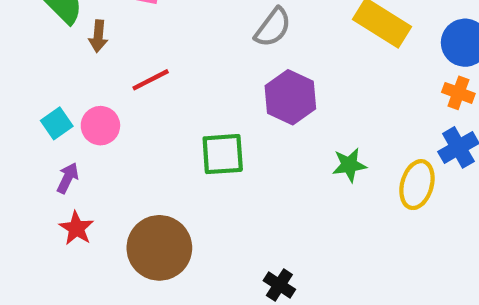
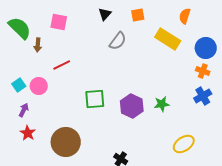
purple hexagon: (290, 97) -> (132, 106), moved
green star: (349, 165) -> (162, 104), moved
yellow ellipse: (417, 185) -> (184, 144), moved, turned 40

